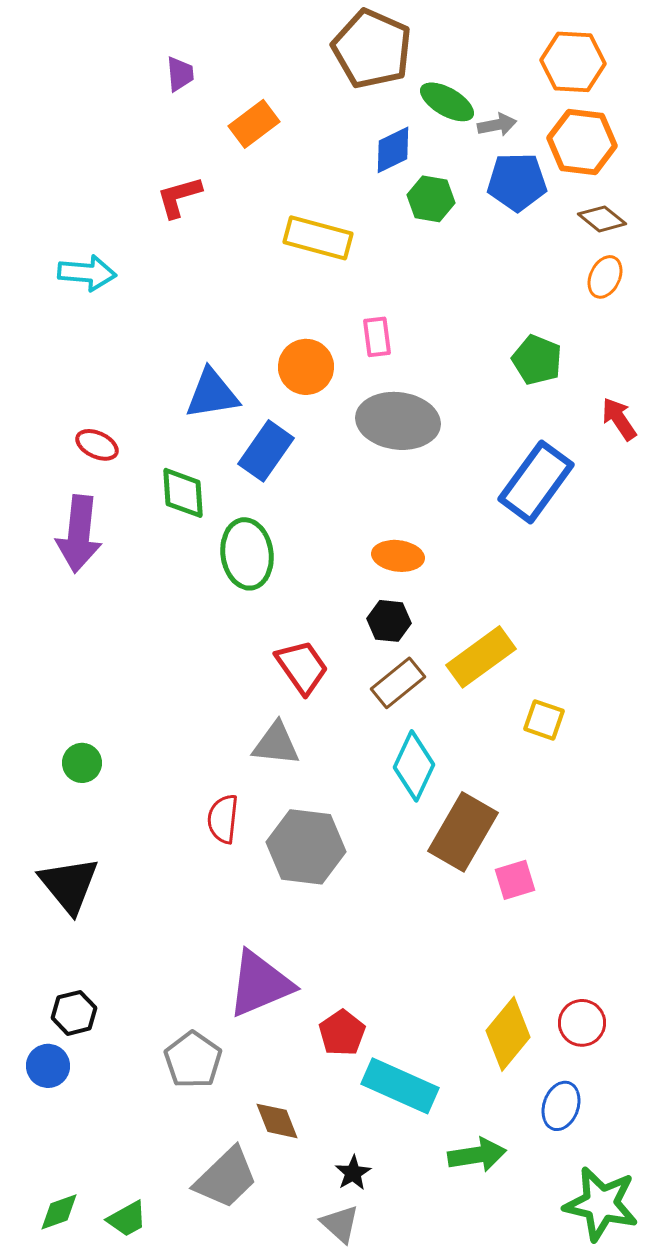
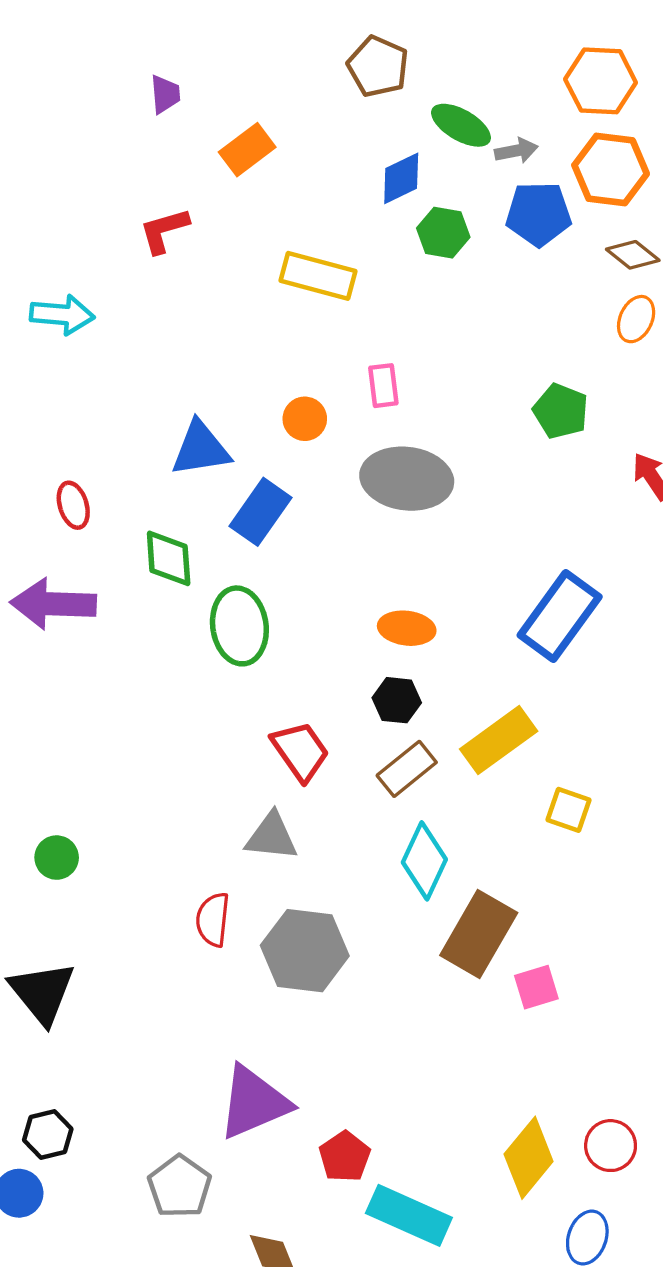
brown pentagon: (372, 49) -> (378, 66), size x0.7
orange circle: (306, 367) -> (305, 419), size x0.7
red ellipse: (97, 445) -> (73, 505), turned 48
blue rectangle: (536, 482) -> (560, 616), moved
purple arrow: (79, 534) -> (53, 604), turned 86

